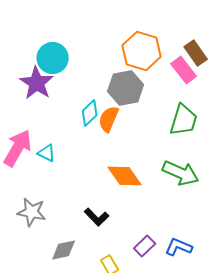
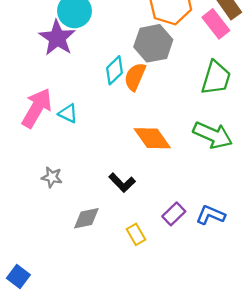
gray star: (32, 212) -> (52, 177), size x0.7

